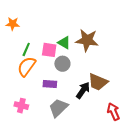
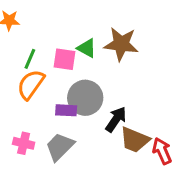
gray circle: (62, 64) -> (85, 98), moved, size x1.5
brown trapezoid: (98, 82) -> (135, 140), moved
gray trapezoid: (58, 108) -> (60, 147), moved

